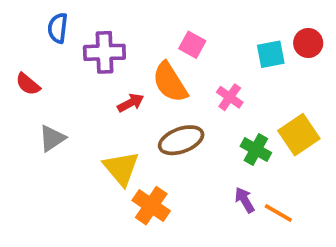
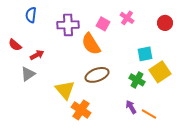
purple cross: (104, 52) -> (68, 25), moved
cyan square: (271, 54) -> (145, 54), moved
pink cross: (230, 97) -> (127, 18), moved
red arrow: (131, 103) -> (37, 55), moved

